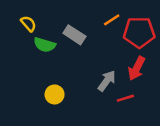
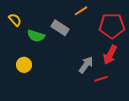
orange line: (112, 20) -> (81, 11), moved
yellow semicircle: (28, 24) -> (15, 20), moved
yellow circle: (55, 94) -> (24, 65), moved

